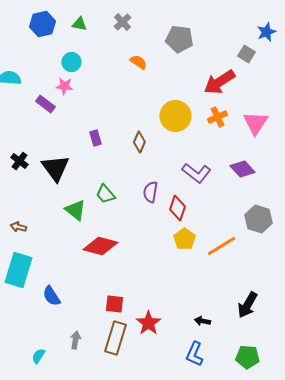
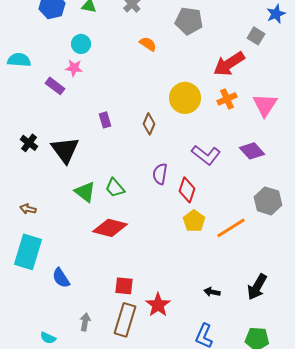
green trapezoid: (105, 194) -> (115, 188), moved
black arrow: (202, 321) -> (212, 292), moved
cyan semicircle: (38, 356) -> (48, 338), turned -98

